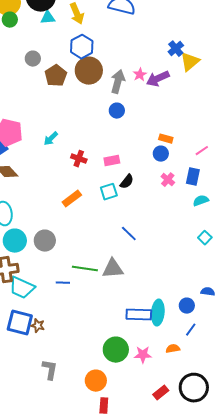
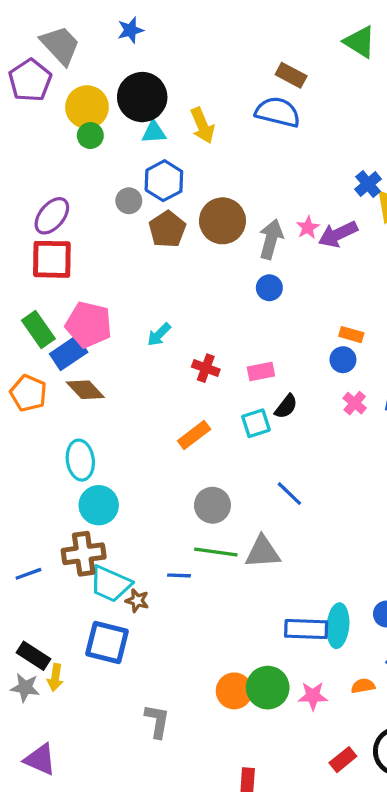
blue hexagon: (82, 47) -> (164, 181), moved
gray circle: (45, 241) -> (212, 505), moved
brown star: (38, 326) -> (137, 601), moved
orange circle: (96, 381) -> (234, 691), moved

